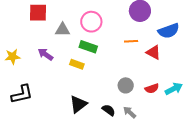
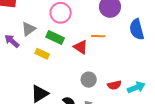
gray triangle: (63, 30) -> (29, 29), moved, turned -42
blue semicircle: (169, 31) -> (137, 29), turned 90
red triangle: (153, 52) -> (81, 47), moved

